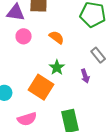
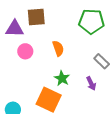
orange semicircle: (57, 37) -> (58, 48), turned 42

